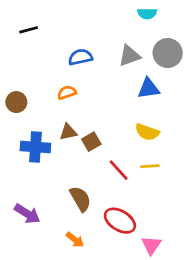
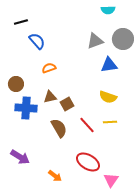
blue semicircle: (80, 57) -> (37, 41), moved, turned 60
brown circle: (16, 102) -> (16, 84), moved
brown semicircle: (80, 199) -> (59, 128), moved

